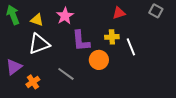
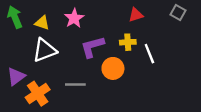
purple L-shape: (81, 41) -> (92, 47), turned 80
gray line: (66, 74) -> (75, 84), turned -36
orange cross: (33, 82) -> (38, 94), size x1.5

